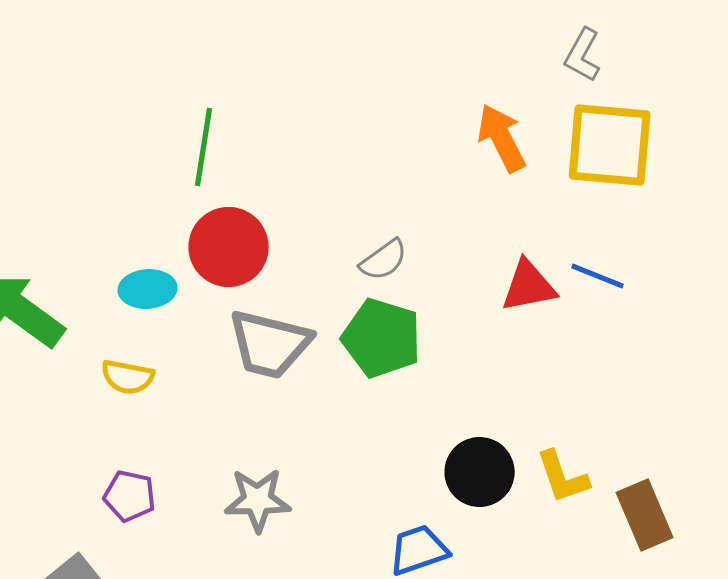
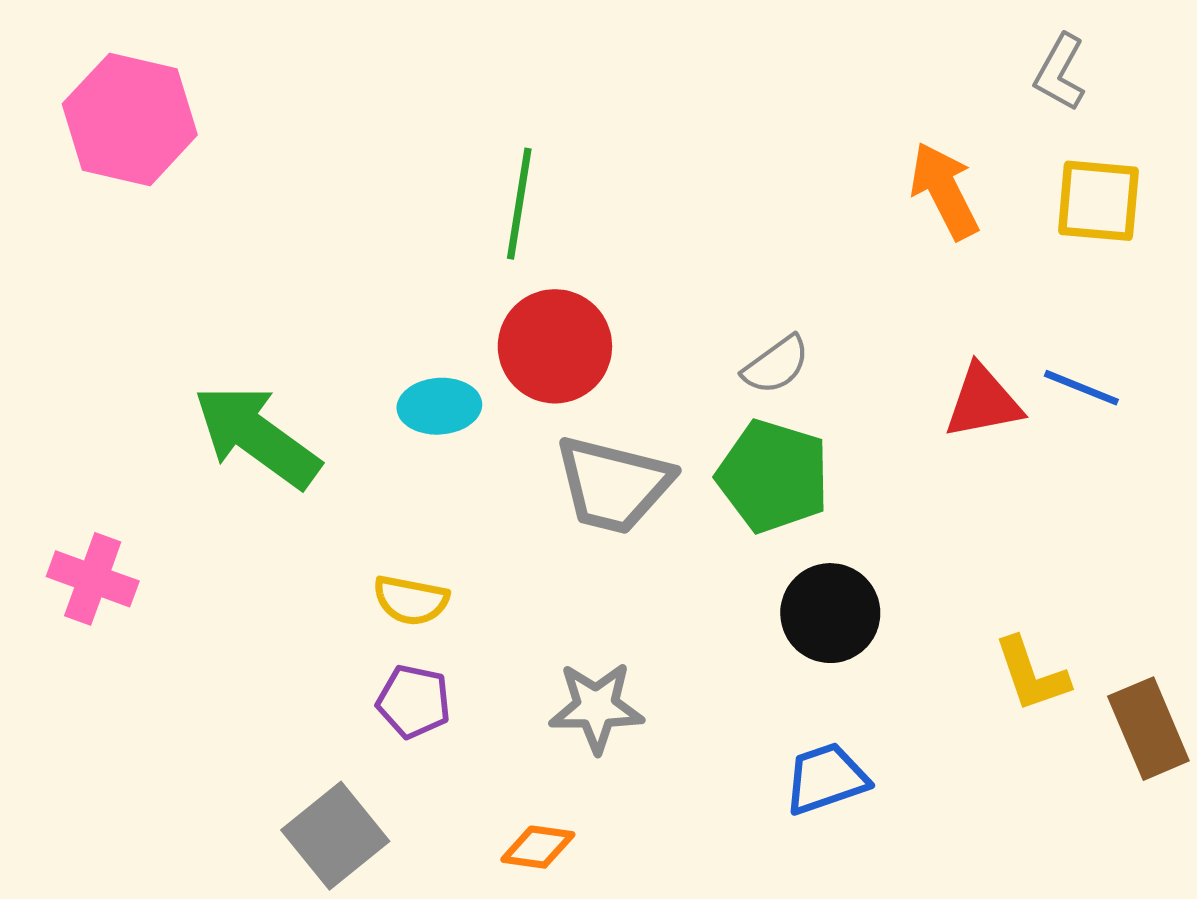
yellow square: (610, 145) -> (1098, 201), size x0.7
yellow semicircle: (128, 377) -> (411, 600), moved
black circle: (480, 472) -> (830, 613), moved

